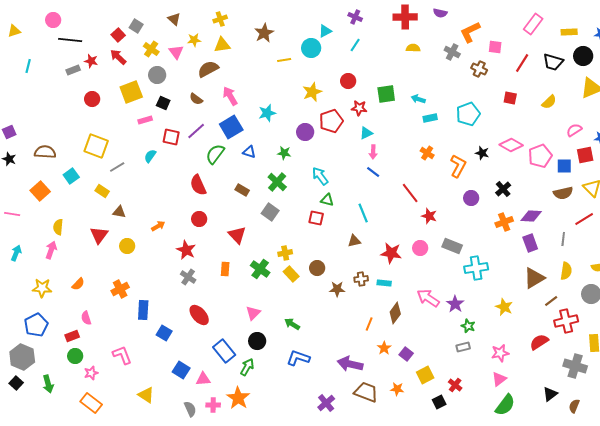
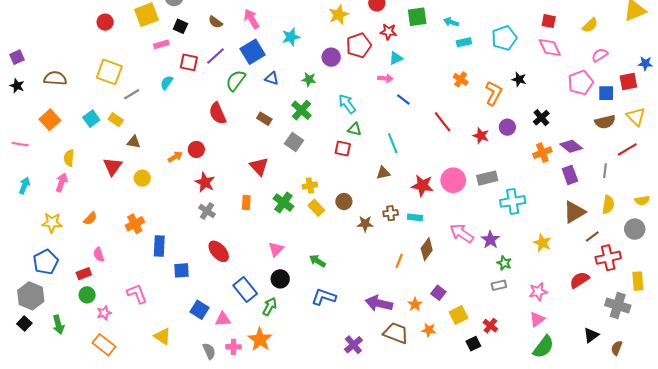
pink semicircle: (574, 130) -> (600, 55), moved
pink diamond: (511, 145) -> (550, 48), moved, turned 35
pink arrow: (373, 152) -> (385, 78), moved, turned -88
cyan square: (71, 176) -> (91, 119), moved
red star: (429, 216) -> (481, 136), moved
purple diamond: (531, 216) -> (571, 146), turned 35
red circle: (199, 219) -> (196, 149), moved
gray rectangle: (452, 246) -> (487, 178), turned -36
pink circle: (420, 248) -> (453, 180), size x1.5
blue square: (164, 333) -> (181, 270), turned -35
orange star: (384, 348) -> (415, 304), moved

